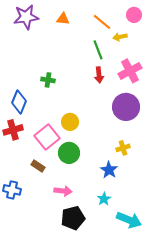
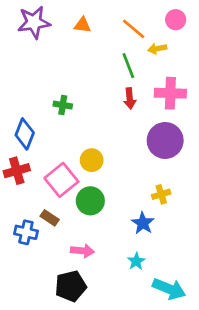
pink cross: (130, 71) -> (170, 93), turned 30
blue cross: (12, 190) -> (26, 232), moved
black pentagon: (73, 218) -> (71, 286), moved

